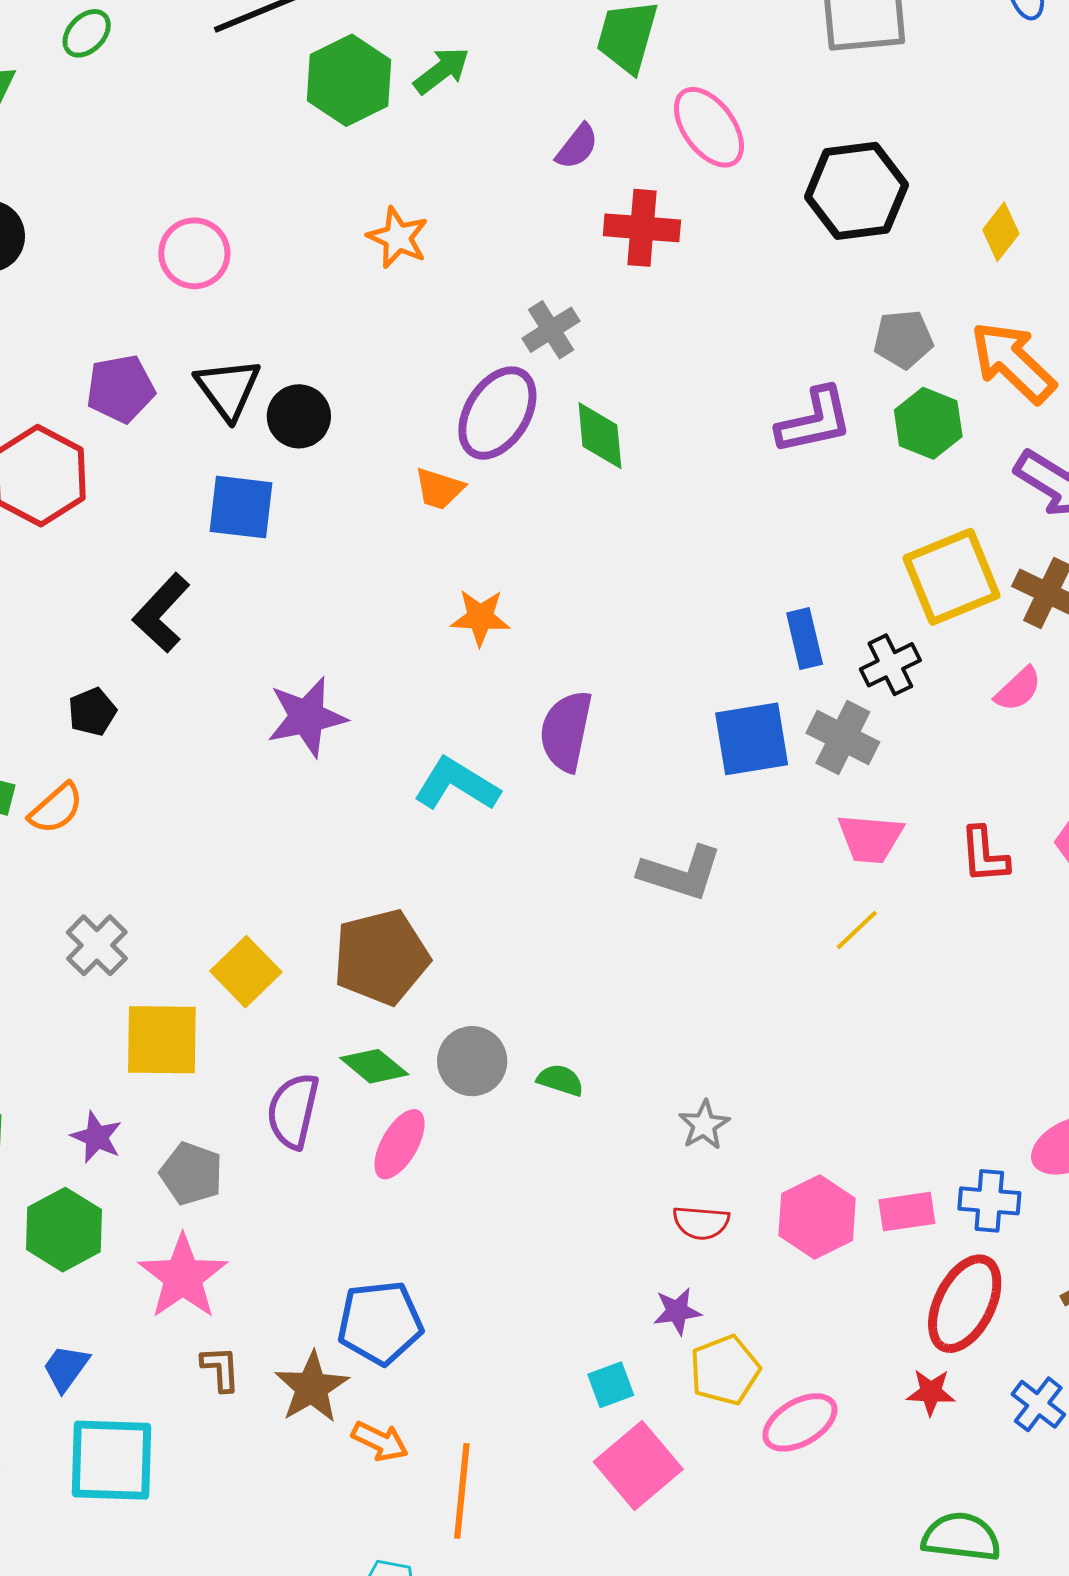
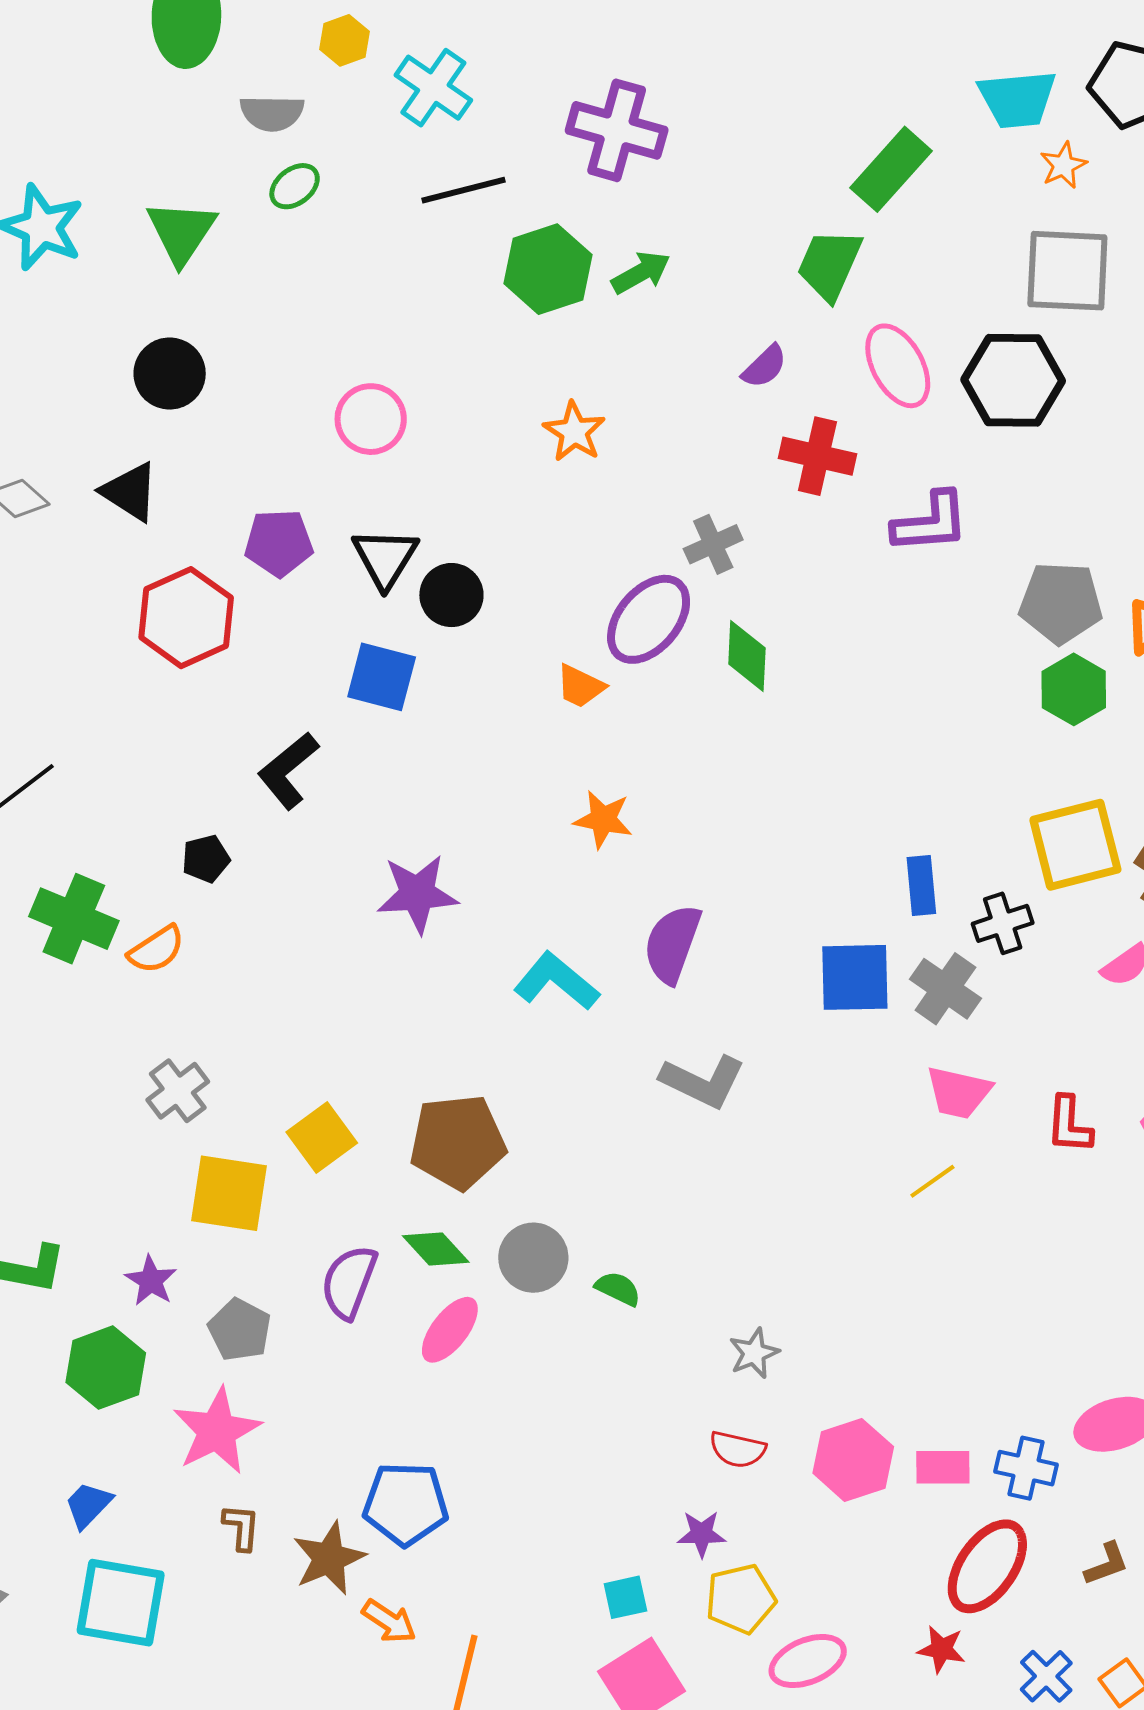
black hexagon: (856, 191) -> (1013, 380), moved
gray pentagon: (903, 339) -> (1061, 603), size x1.4
purple L-shape: (814, 421) -> (930, 523), moved
gray L-shape: (681, 873) -> (703, 1081), moved

